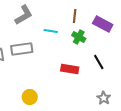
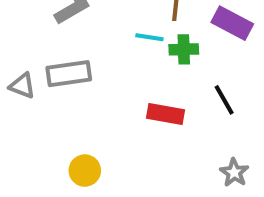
cyan line: (51, 31) -> (149, 37), moved
green cross: (79, 37) -> (184, 49), turned -32

